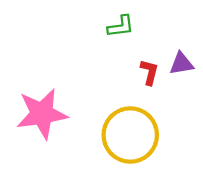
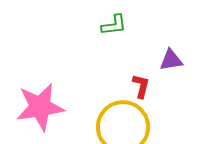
red L-shape: (149, 72) -> (141, 86), moved

